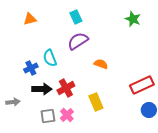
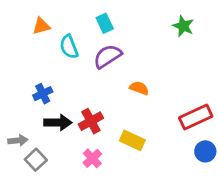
cyan semicircle: (50, 58) -> (69, 47), moved
yellow rectangle: (96, 102) -> (132, 140), turned -42
gray square: (48, 116) -> (36, 160), moved, turned -35

